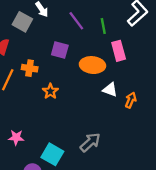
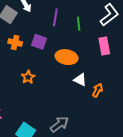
purple line: (76, 21) -> (55, 17), turned 42
pink rectangle: (119, 51) -> (104, 46), moved
orange cross: (30, 68) -> (15, 43), moved

